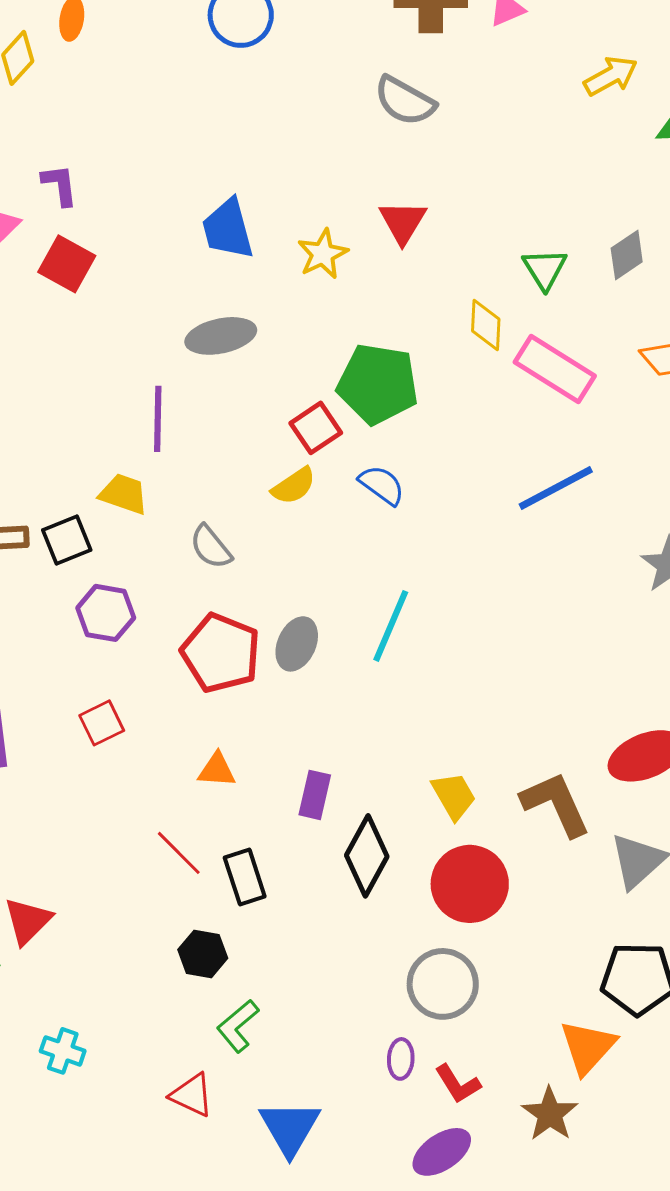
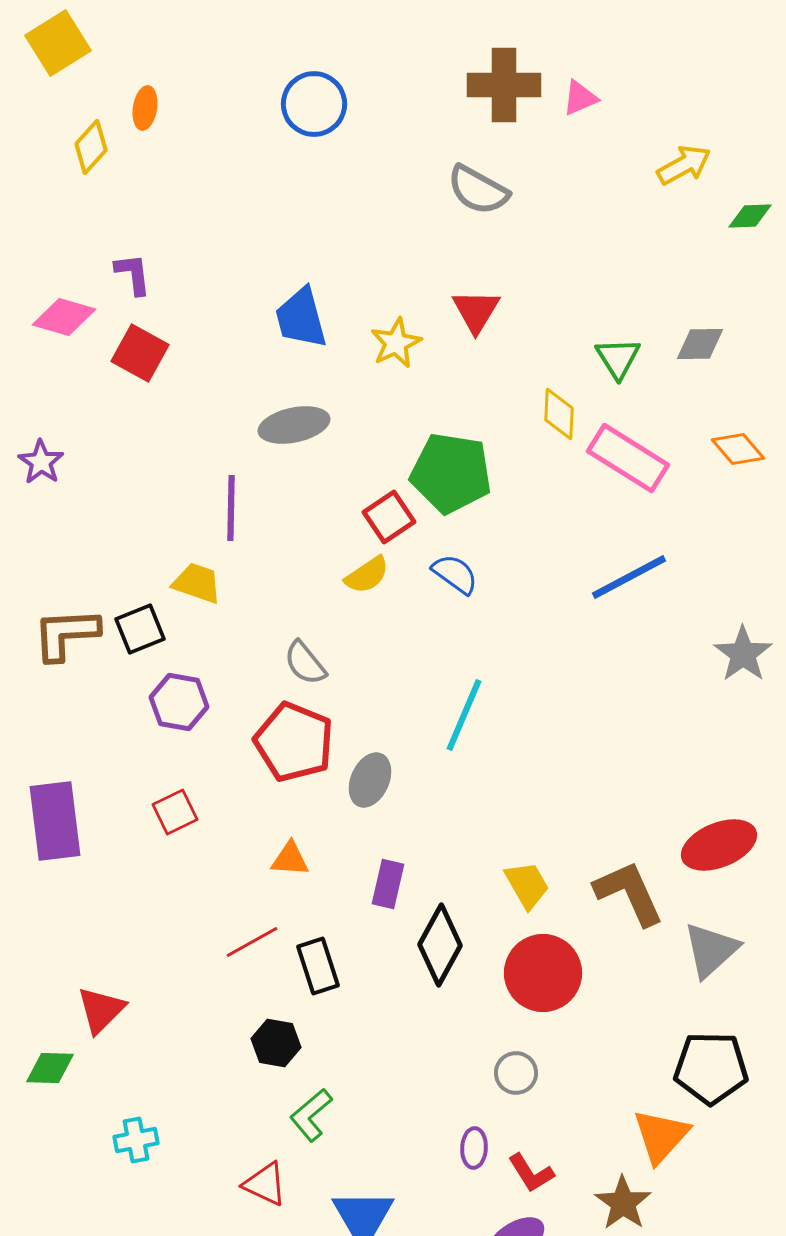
gray diamond: (627, 255) -> (700, 344), turned 33
gray semicircle: (211, 547) -> (305, 663), moved
gray ellipse: (297, 644) -> (370, 780), moved
red line: (179, 853) -> (252, 942), turned -74
gray circle: (443, 984) -> (516, 1073), size x0.6
cyan cross: (63, 1051) -> (136, 1140), turned -30

